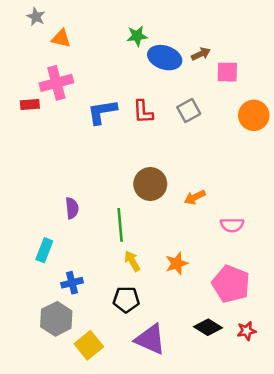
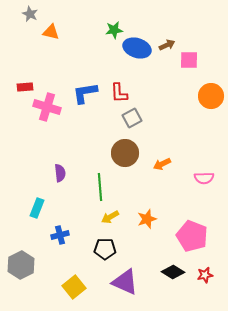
pink cross: (56, 83) -> (47, 107), moved, turned 32
gray square: (189, 111) -> (132, 118), moved
pink semicircle: (232, 225) -> (204, 178), moved
yellow arrow: (132, 261) -> (110, 217), turned -90
gray hexagon: (56, 319) -> (21, 265), moved

